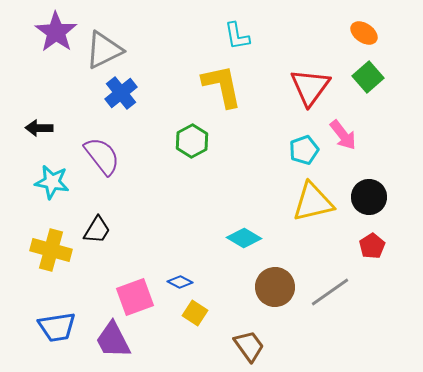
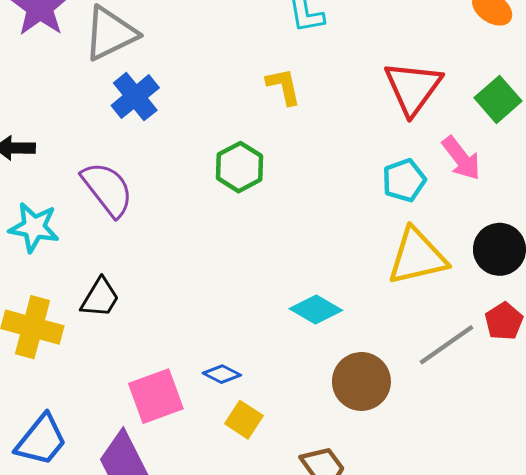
green square: (368, 77) -> (498, 99), moved
yellow L-shape: (222, 86) -> (284, 86), size x0.6
gray line: (330, 292) -> (447, 345), moved
blue trapezoid: (57, 327) -> (41, 440), turned -42

